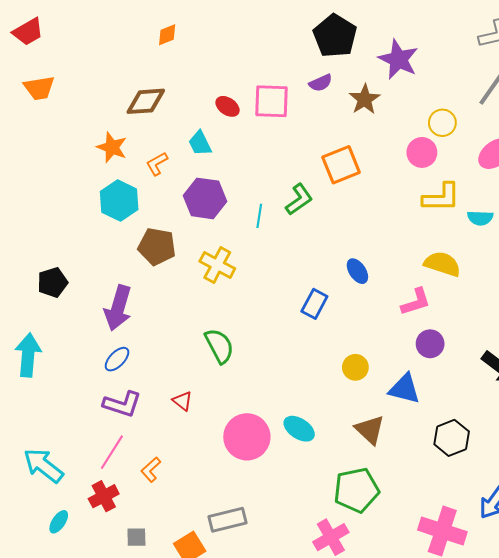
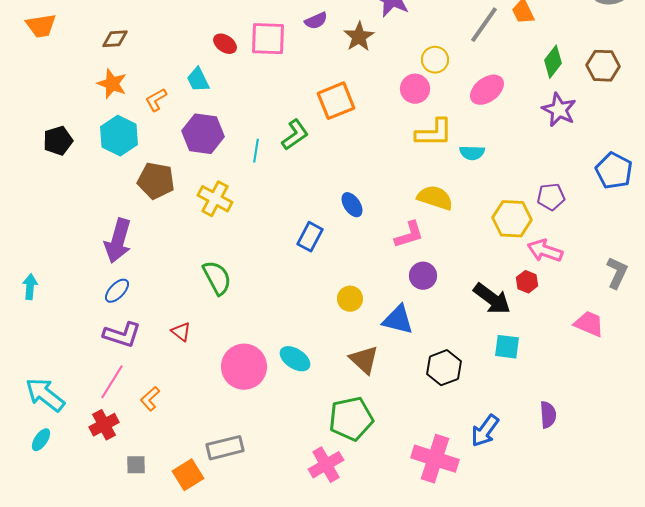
brown diamond: (146, 101) -> (115, 39), moved, size x0.7
black pentagon: (53, 282) -> (58, 141), moved
cyan arrow: (28, 355) -> (30, 287), size x0.6
cyan ellipse: (59, 522) -> (41, 440), moved

